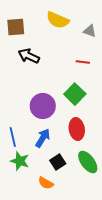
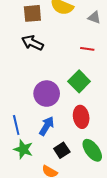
brown square: (16, 27) -> (32, 13), moved

